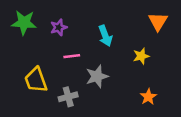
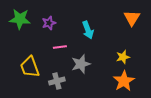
yellow star: (141, 56) -> (123, 57), moved
orange star: (148, 97) -> (124, 81), size x1.5

